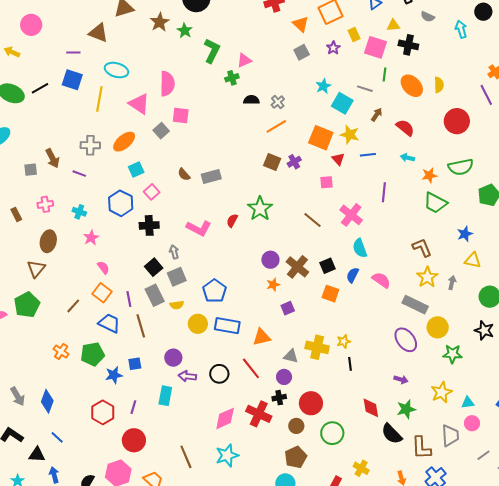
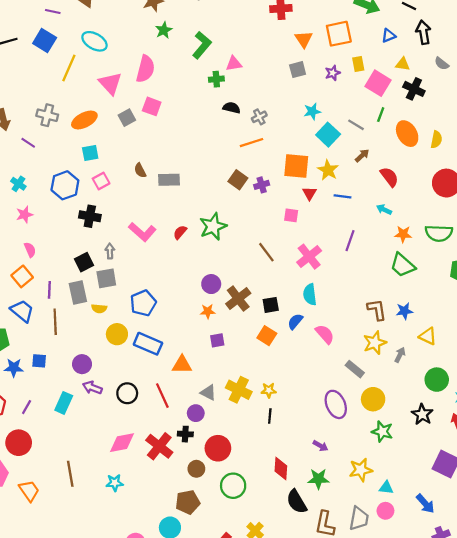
green star: (185, 31) -> (164, 30), moved
orange square: (321, 138) -> (296, 166), turned -30
blue star: (465, 234) -> (404, 311), moved
gray rectangle: (415, 305) -> (355, 369), size x0.7
cyan star: (227, 455) -> (115, 483), size x0.7

